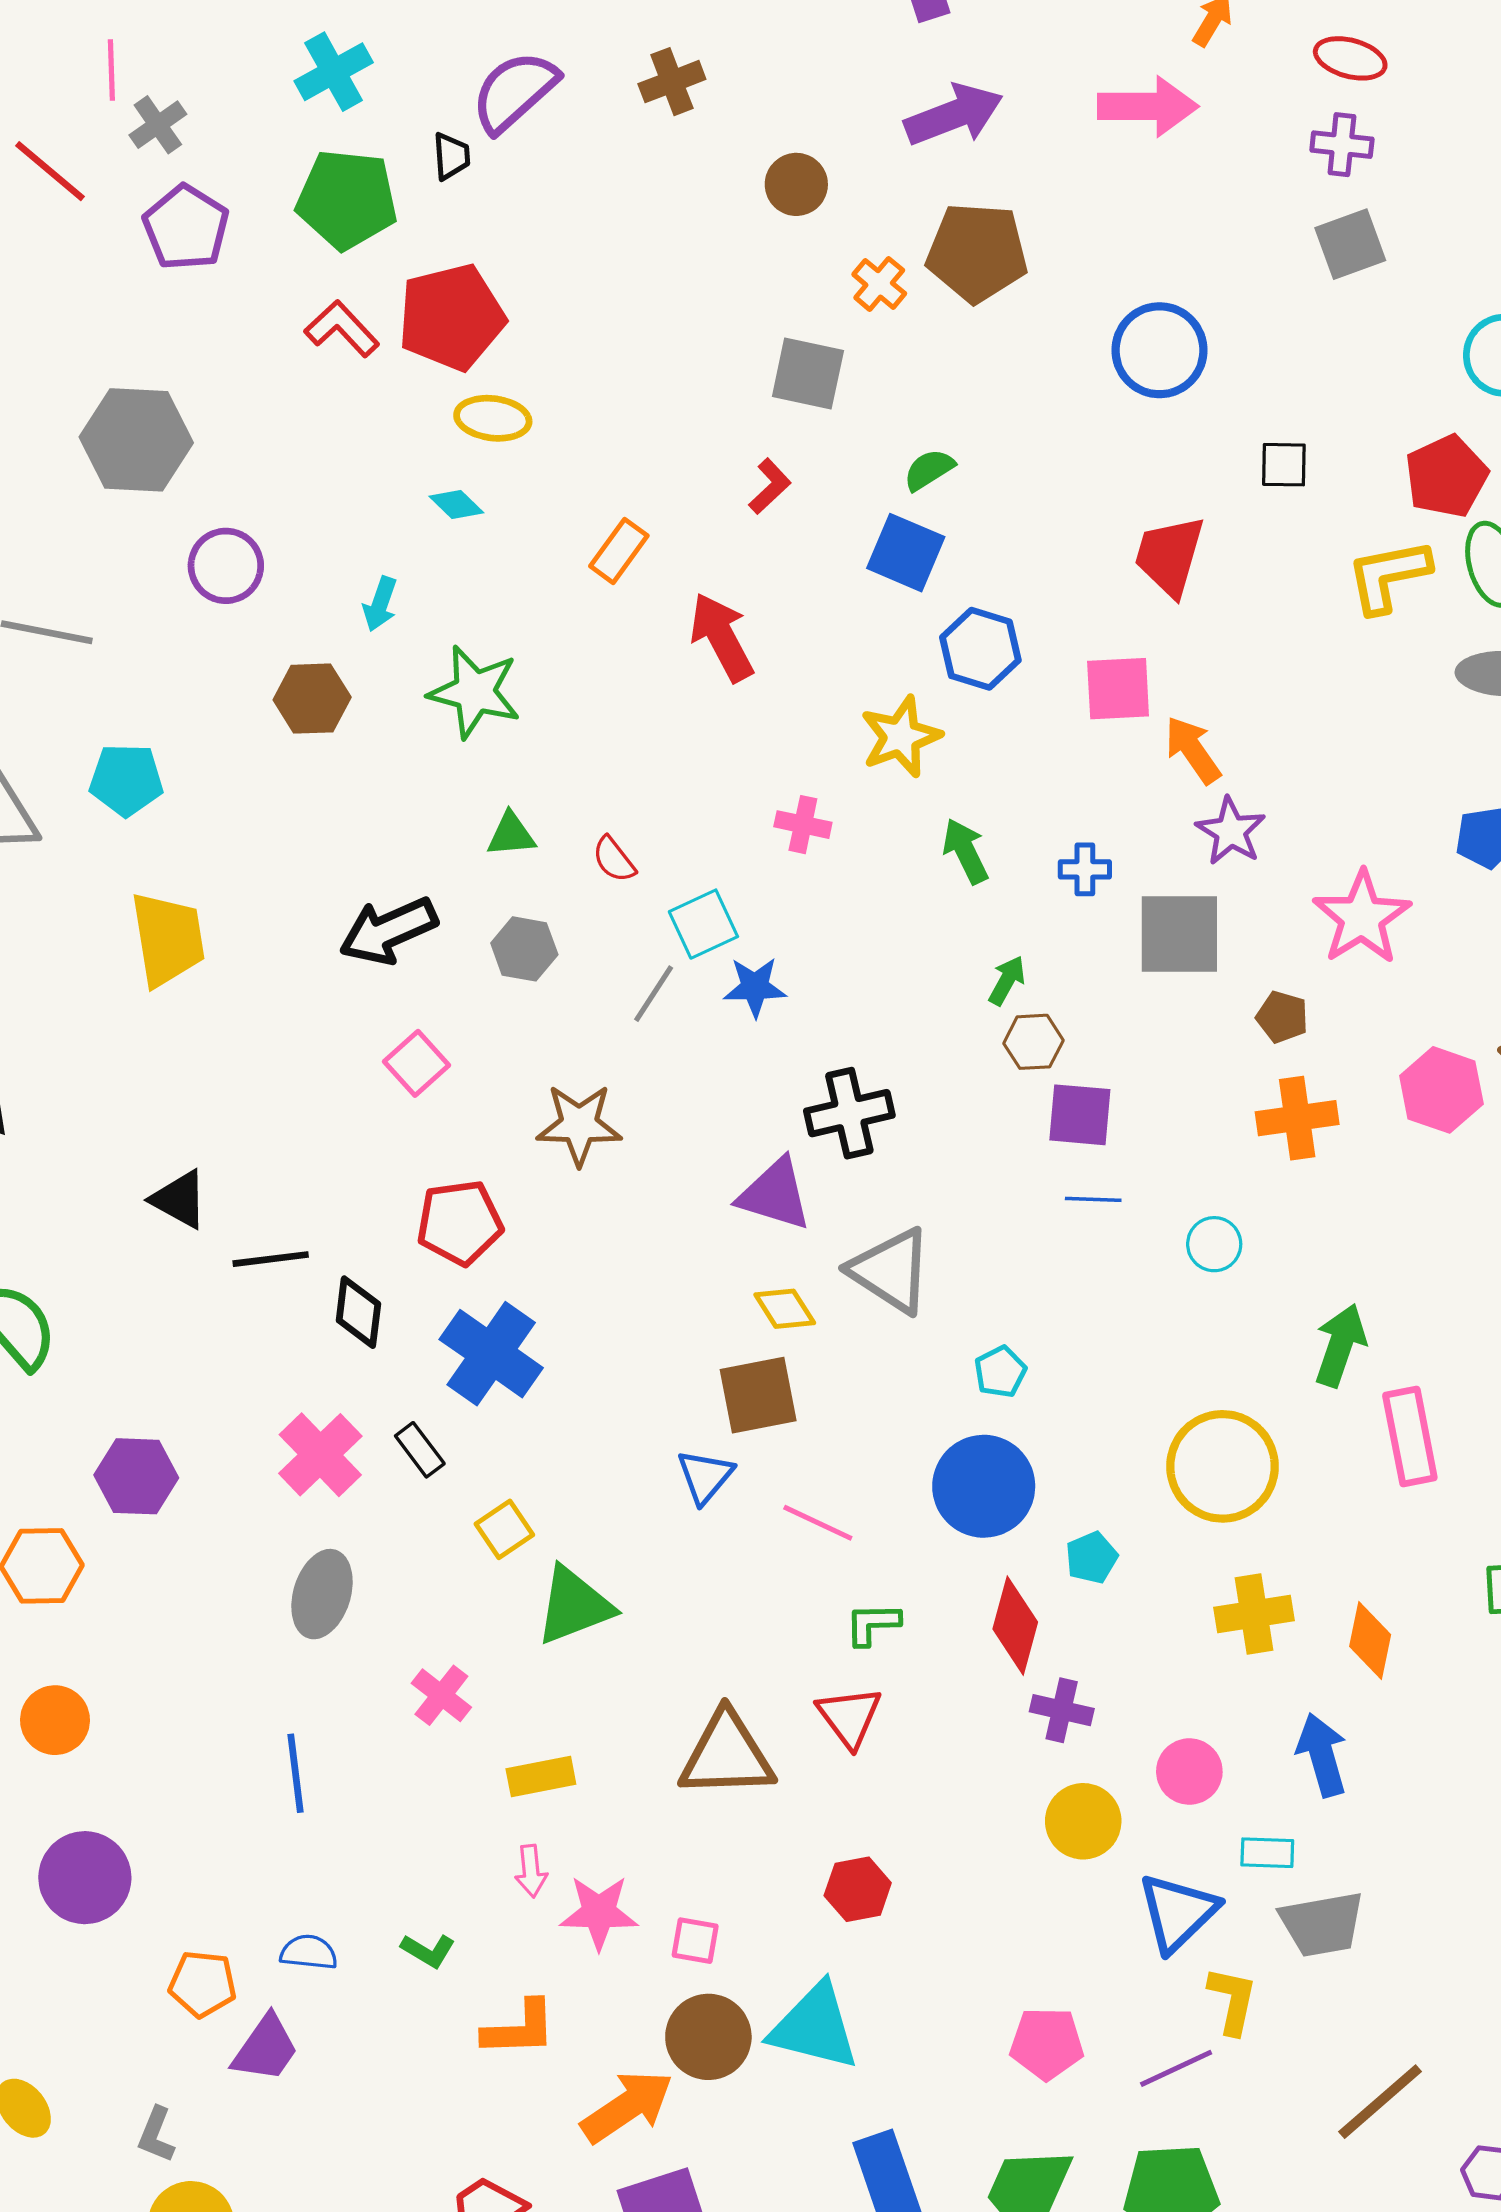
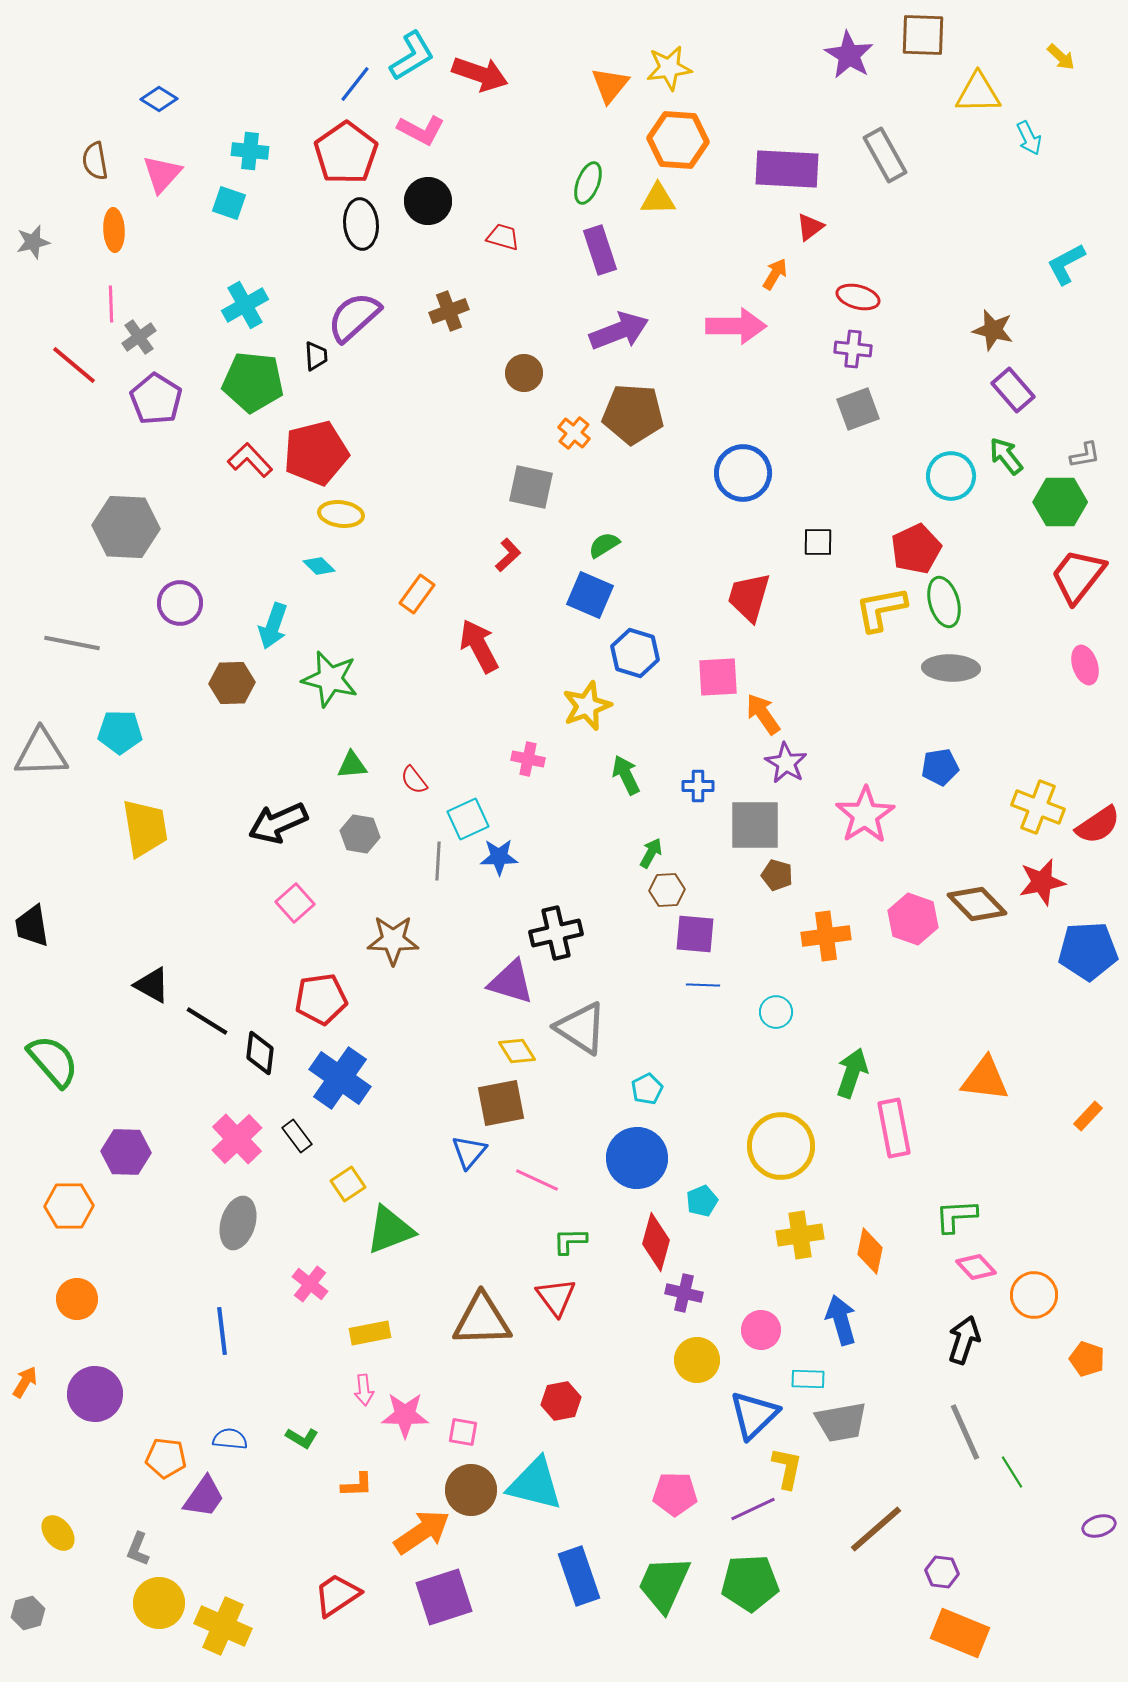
cyan arrow: (380, 604) -> (273, 626), size x1.4
gray line: (654, 994) -> (438, 861), turned -30
brown pentagon: (1282, 1017) -> (777, 875), moved
black line: (271, 1259) -> (207, 1021), turned 39
orange L-shape: (519, 2029) -> (357, 1485), size x0.7

